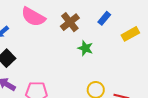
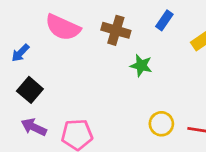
brown cross: (70, 22) -> (116, 30), turned -30

